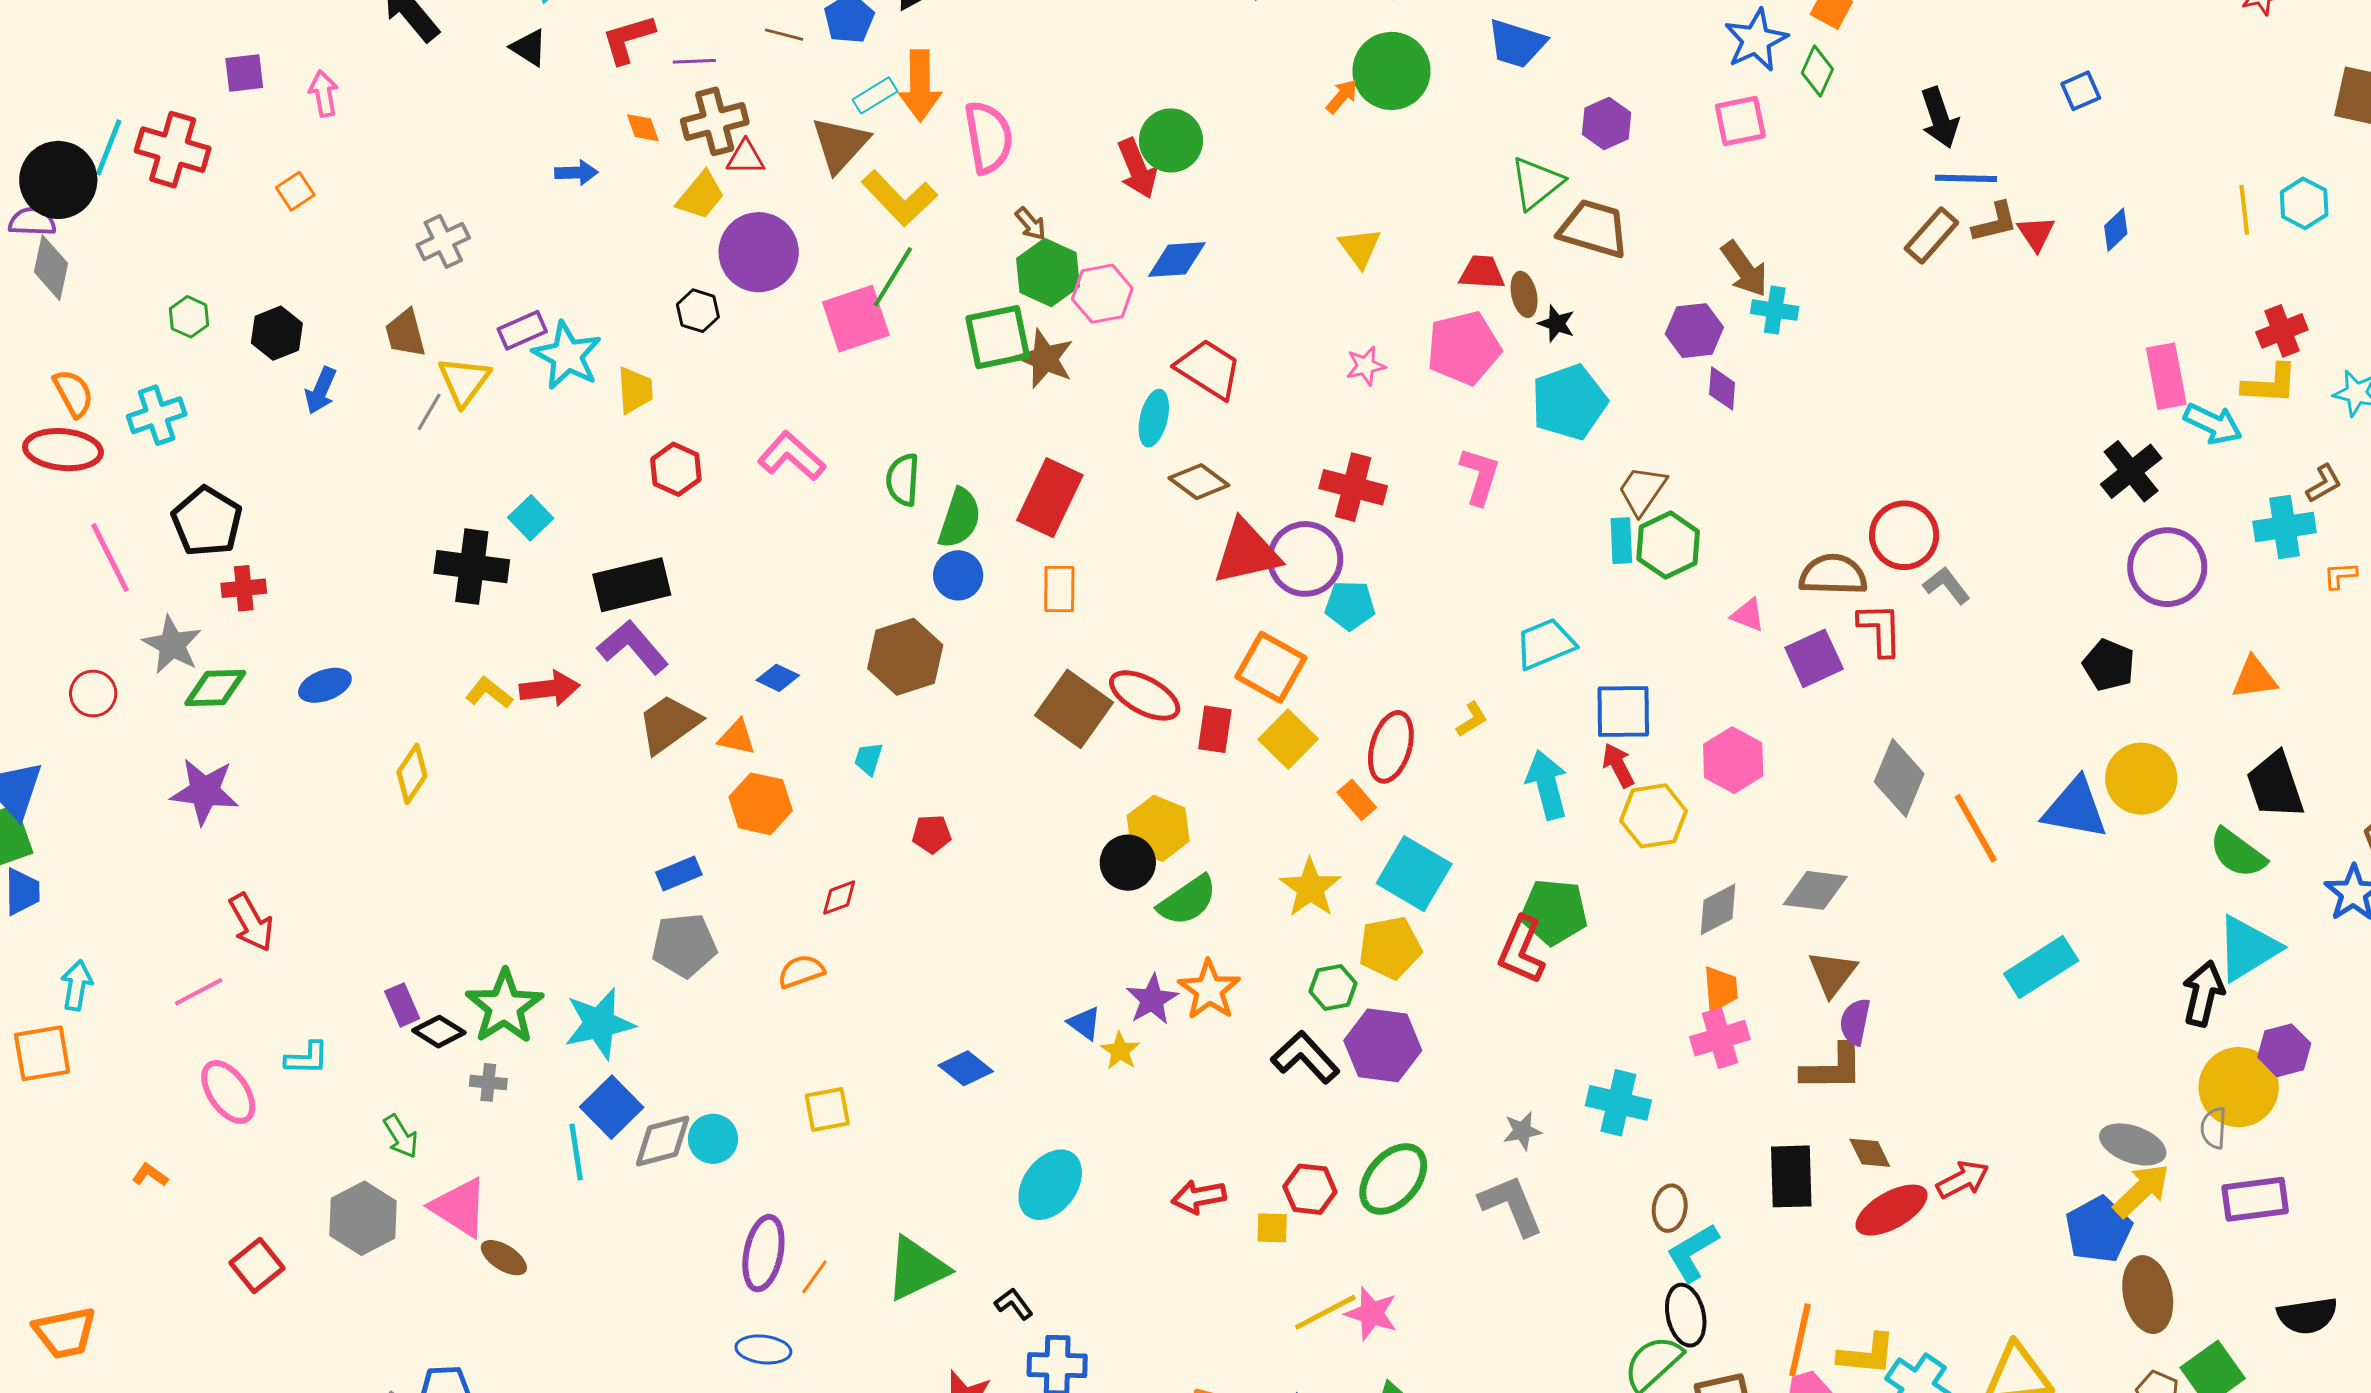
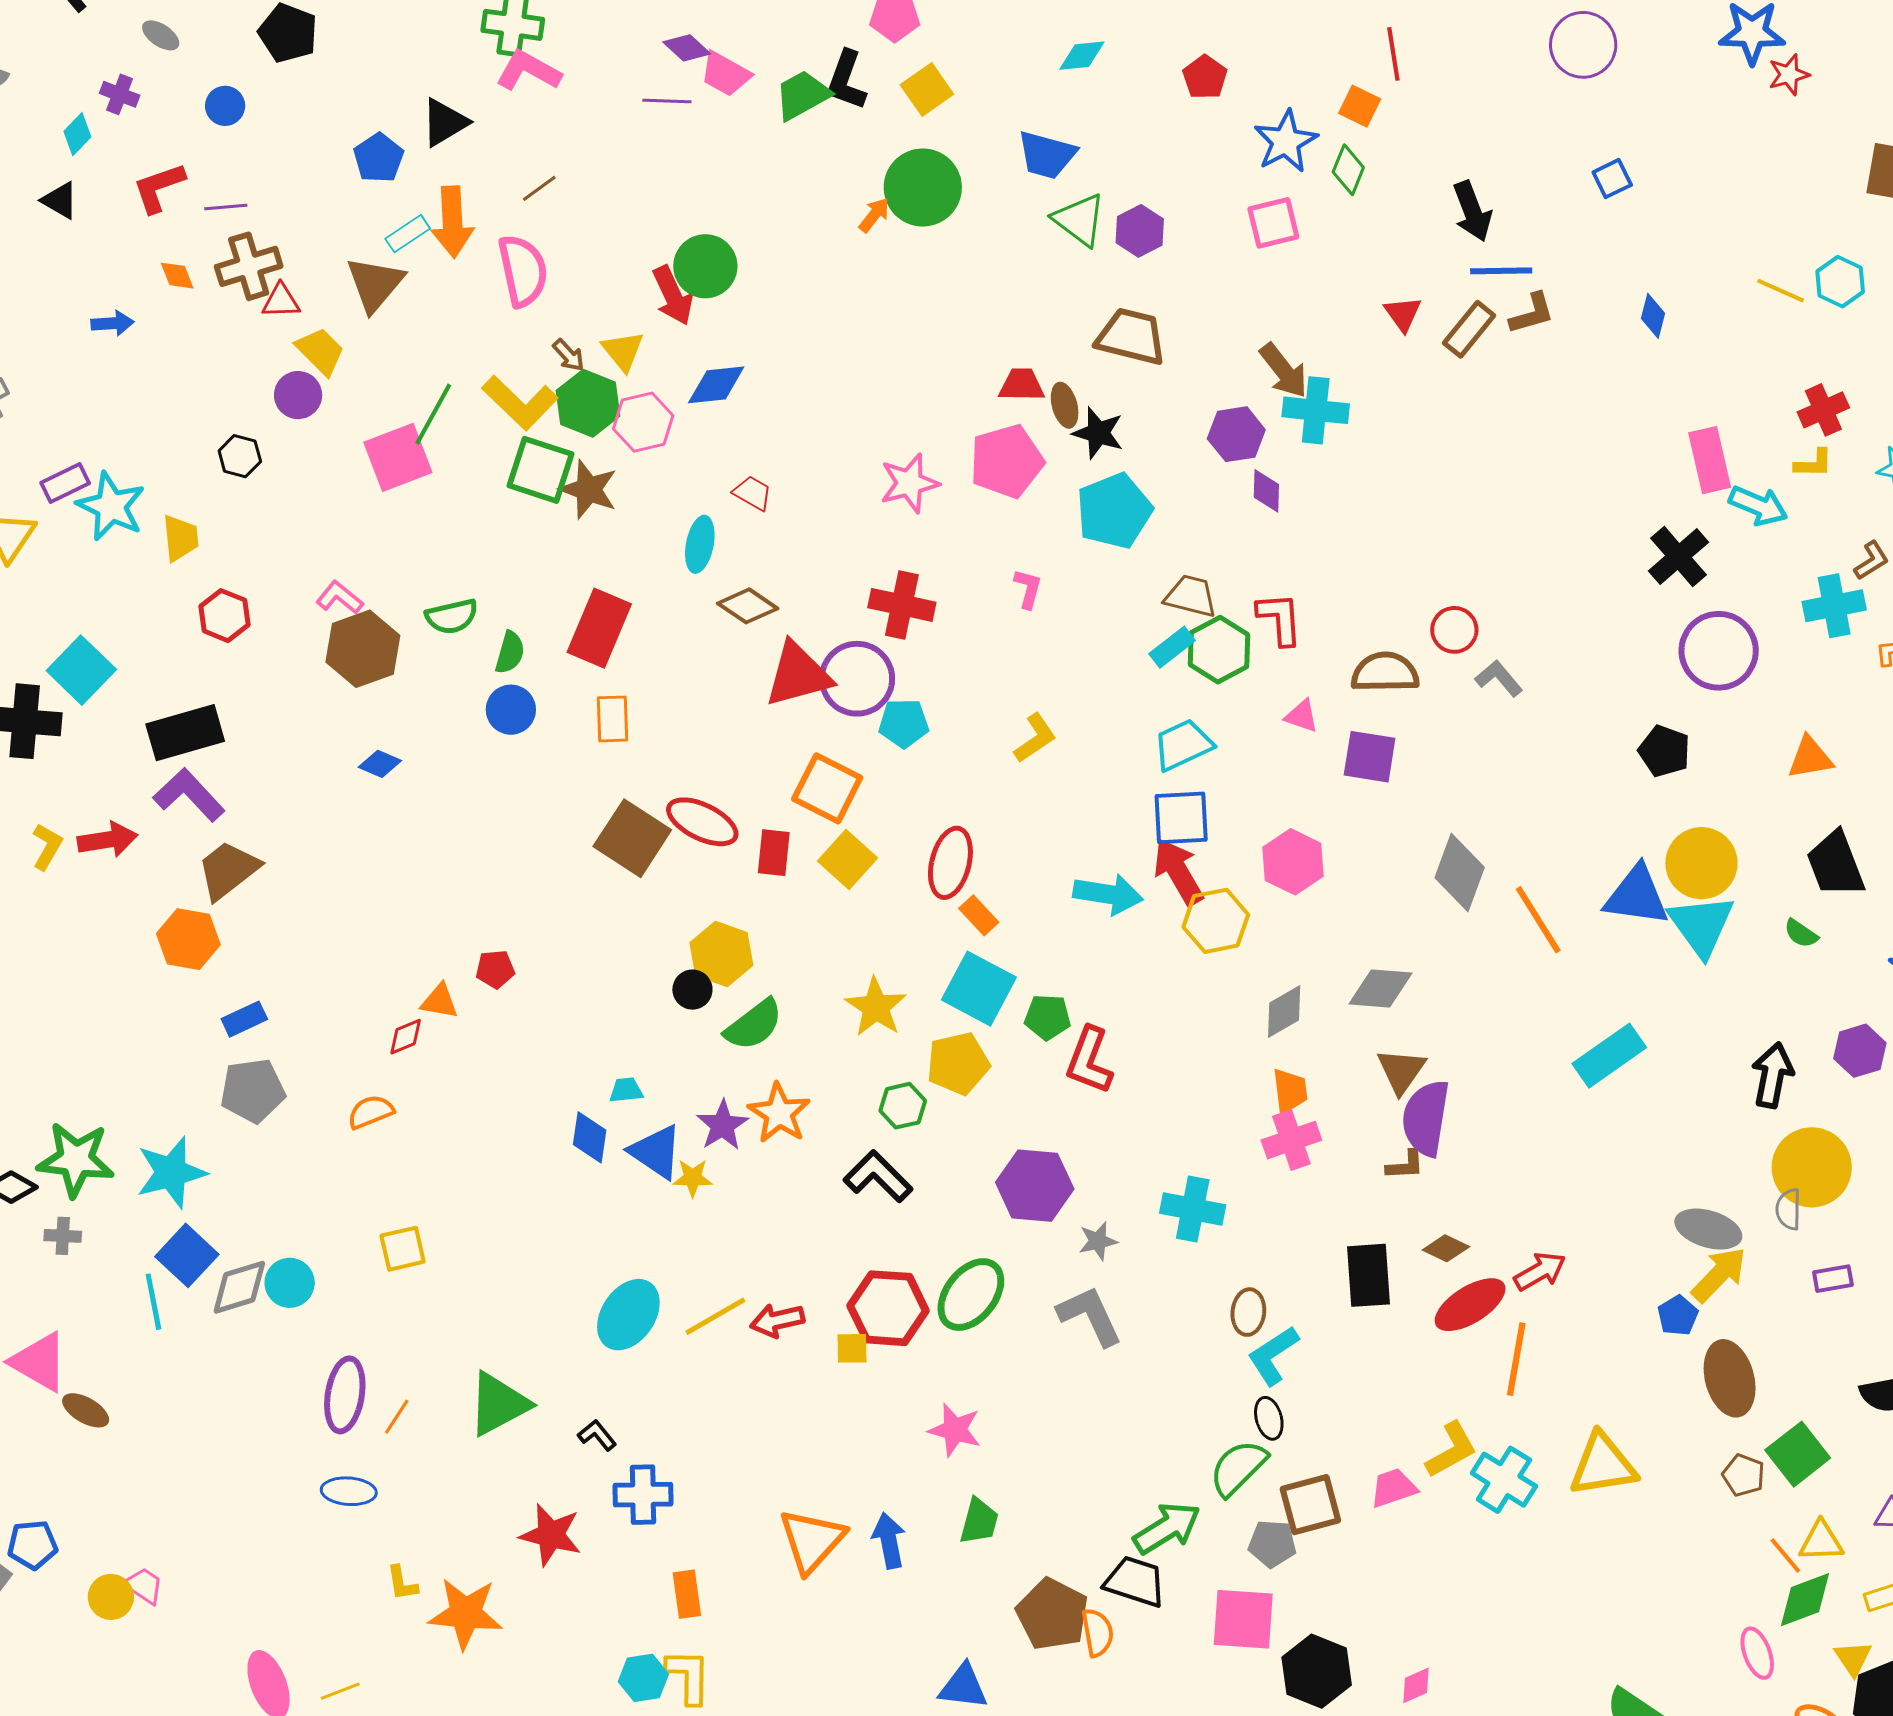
brown line: (784, 35) -> (539, 188), moved, turned -48
green triangle: (1537, 183) -> (1079, 220), moved, turned -42
yellow trapezoid: (701, 195) -> (320, 351), moved, turned -82
yellow L-shape: (899, 198) -> (520, 403), moved
yellow line: (2244, 210) -> (1781, 291), turned -57
blue diamond: (2116, 230) -> (1653, 316), turned -30
red triangle: (2036, 233) -> (1403, 314), moved
yellow triangle: (1360, 248) -> (623, 351), moved
purple circle: (759, 252) -> (298, 395), size x0.6
cyan cross: (1775, 310) -> (1316, 410), size x1.4
black star: (1556, 324) -> (1098, 433), size x1.4
green square: (998, 337) -> (540, 470), turned 32
pink star: (1366, 366) -> (909, 483), size x1.5
red trapezoid: (1209, 369) -> (753, 493), size x0.6
yellow L-shape: (2270, 384) -> (1814, 463), size x0.7
pink L-shape: (792, 456) -> (340, 598), size x0.7
pink L-shape: (1480, 476) -> (1028, 589), size x0.7
green semicircle: (903, 480) -> (452, 616), turned -104
brown trapezoid: (1642, 490) -> (1191, 596), turned 72
cyan square: (531, 518) -> (81, 670), size x1.5
green semicircle: (959, 518) -> (510, 653), size x0.7
red circle: (1904, 535) -> (1454, 630), size x0.7
cyan rectangle: (1621, 541) -> (1172, 647), turned 57
red L-shape: (1880, 629) -> (1280, 619), moved
cyan trapezoid: (1545, 644) -> (1183, 745), moved
brown hexagon: (905, 657) -> (363, 649), moved
purple square: (1814, 658) -> (1370, 757), turned 36
blue diamond: (778, 678) -> (380, 764), moved
yellow L-shape: (489, 693) -> (47, 847), turned 84
yellow L-shape: (1472, 719) -> (1035, 738), moved, size x1.4
orange triangle: (737, 737) -> (440, 1001), moved
cyan trapezoid: (868, 759) -> (626, 1090), moved, turned 69
red arrow: (1618, 765) -> (1178, 872), size x1.5
cyan arrow: (1547, 785) -> (1108, 894), turned 116
orange rectangle: (1357, 800) -> (979, 915), moved
orange hexagon: (761, 804) -> (188, 939), moved
green semicircle: (2238, 853) -> (1801, 933), size x0.6
black circle: (1128, 863) -> (692, 990), size x0.7
green pentagon: (1554, 912) -> (1048, 1017), moved, size x0.7
cyan triangle: (2248, 948) -> (1701, 925), moved, turned -32
green star: (505, 1007) -> (76, 1159), turned -30
purple semicircle: (1855, 1022) -> (1426, 1118), size x1.6
blue triangle: (1085, 1023) -> (656, 1152), size x1.6
purple hexagon: (1383, 1045) -> (1035, 1186), moved
purple hexagon: (2284, 1050) -> (1860, 1051), moved
yellow star: (1120, 1051) -> (693, 1178), turned -30
blue diamond: (966, 1068) -> (590, 1137), moved, turned 62
brown L-shape: (1833, 1068) -> (1405, 1165), size x0.6
brown diamond: (1870, 1153) -> (1446, 1248), turned -36
red hexagon: (1310, 1189) -> (888, 1308), size x1.5
purple rectangle: (2255, 1199) -> (1833, 1279), size x0.6
blue pentagon: (2099, 1230) -> (1678, 1316), size x0.6
yellow line: (1325, 1312) -> (715, 1316), moved
black ellipse: (1686, 1315) -> (1269, 1418), size x0.7
orange line: (1800, 1340) -> (1516, 1359), moved
yellow L-shape: (1867, 1354) -> (1451, 1450), turned -32

